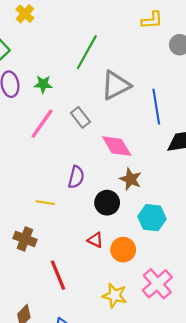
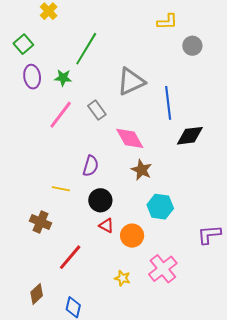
green line: (87, 52) -> (86, 49), moved
black circle: (107, 203) -> (100, 200), moved
red line: (58, 275) -> (70, 257), turned 60
yellow star: (115, 296) -> (122, 278), size x0.7

